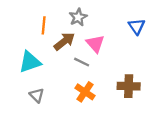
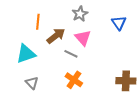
gray star: (78, 17) -> (80, 14), moved
brown cross: (129, 86) -> (126, 81), moved

